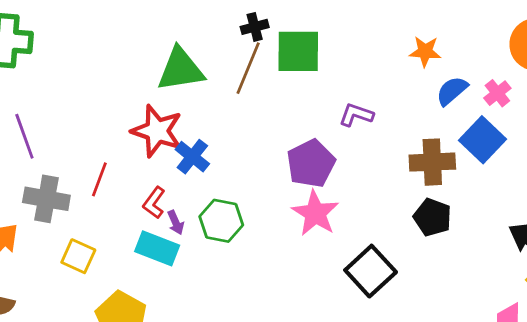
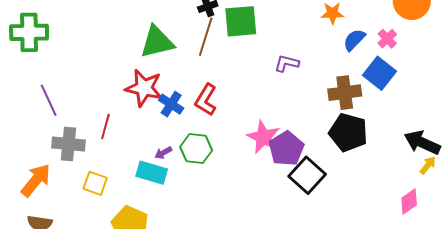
purple pentagon: (311, 163) -> (286, 149), moved
red L-shape: (154, 203) -> (206, 100), moved, size x1.4
black pentagon: (432, 217) -> (348, 132), size x1.4
purple arrow: (176, 222) -> (163, 153), turned 90

